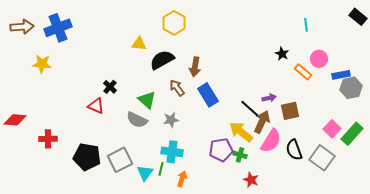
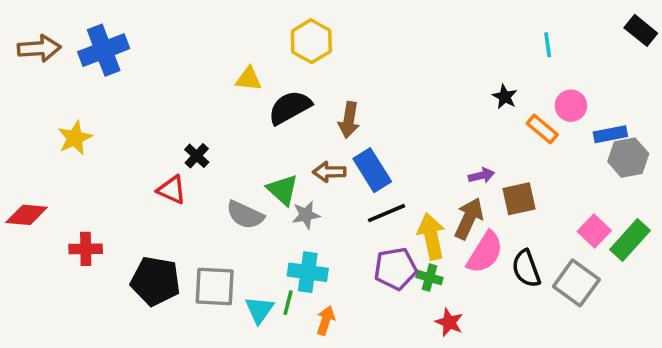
yellow star: (42, 64) -> (75, 138), moved, turned -30
brown arrow: (177, 88) -> (329, 172), moved, turned -54
green triangle: (147, 100) -> (283, 190), moved
black line: (250, 109) -> (387, 213), moved, turned -65
yellow arrow: (241, 132) -> (431, 236), turned 40
gray square: (120, 160) -> (215, 287), turned 30

